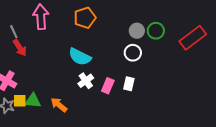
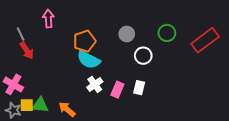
pink arrow: (41, 17) -> (48, 19), size x0.7
orange pentagon: (85, 18) -> (84, 41), moved
gray circle: (137, 31) -> (127, 34), moved

